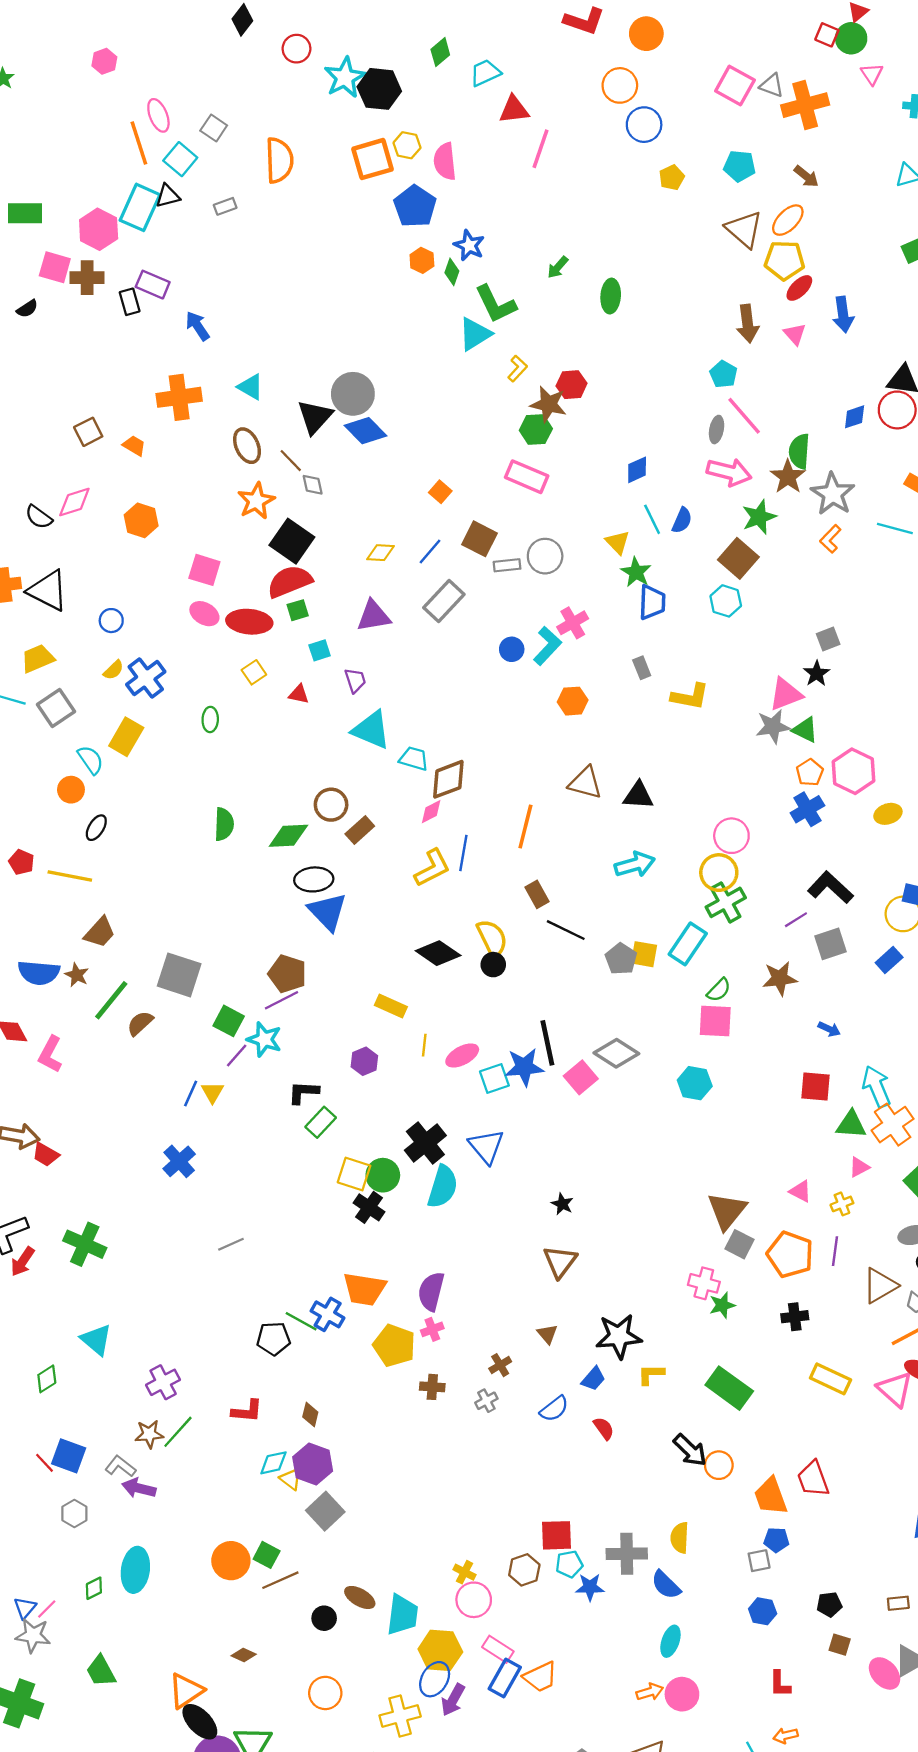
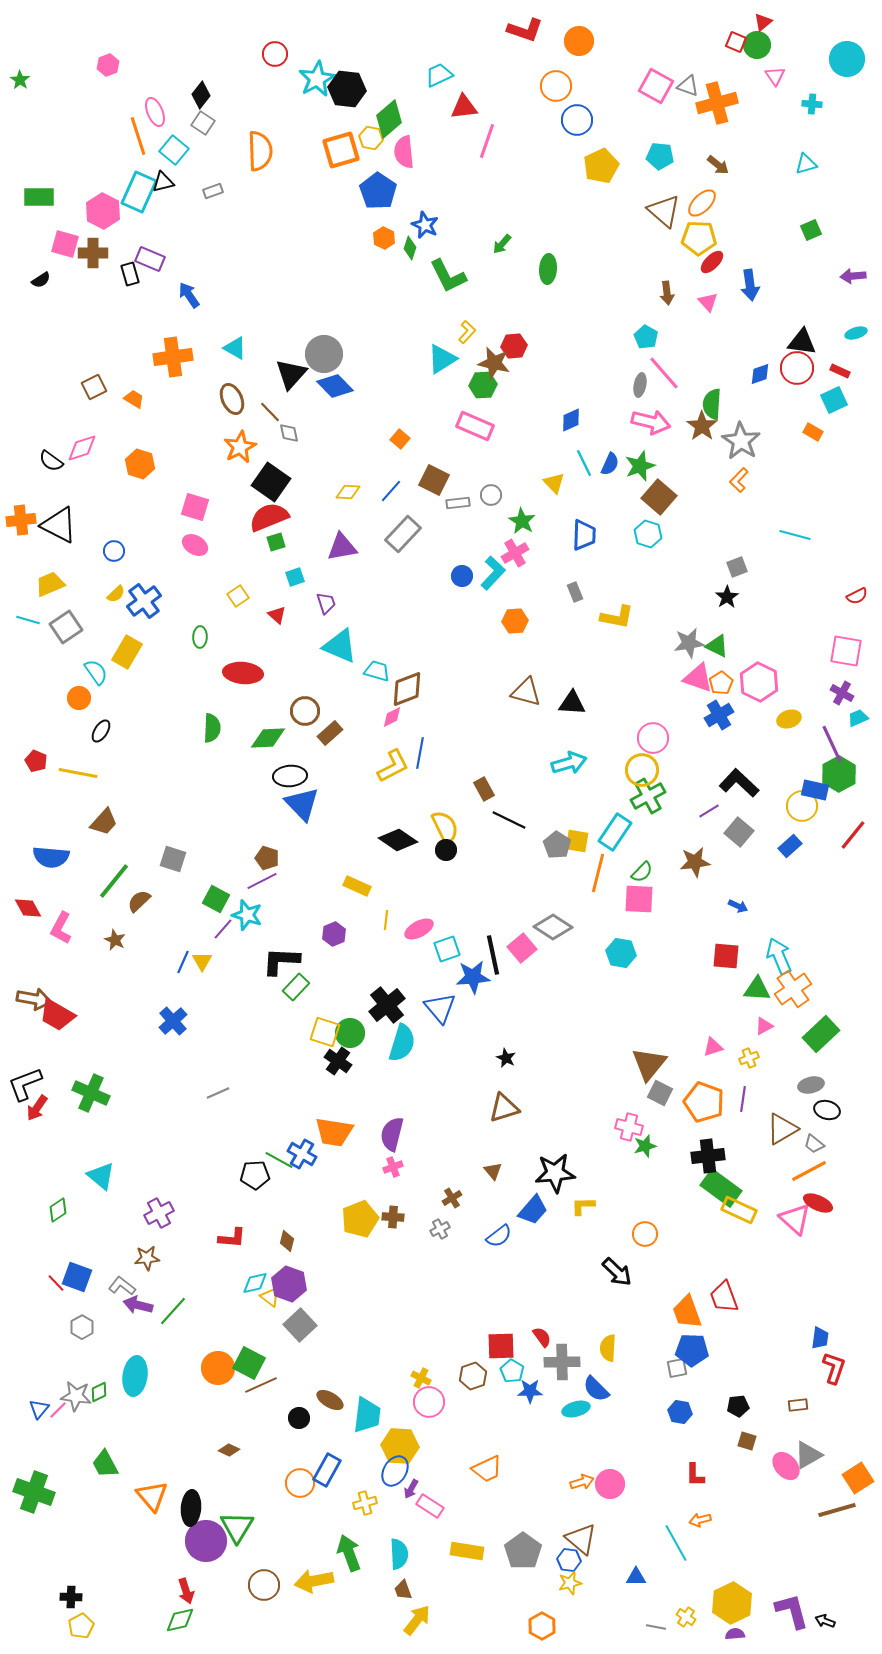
black diamond: (242, 20) -> (201, 95), moved
green diamond: (440, 52) -> (389, 119), moved, size x1.5
yellow pentagon: (672, 178) -> (601, 166), size x1.6
brown arrow: (748, 324) -> (667, 293), size x0.7
cyan triangle: (475, 334) -> (442, 359), moved
green star: (759, 517) -> (640, 466), moved
cyan line: (895, 528) -> (795, 535), moved
gray circle: (545, 556) -> (491, 495), size x0.7
green star: (636, 572) -> (522, 521), moved
red ellipse: (249, 622) -> (243, 673), moved
red triangle: (299, 694) -> (277, 615), turned 30
pink triangle: (786, 694) -> (698, 678), moved, turned 40
orange line: (525, 827) -> (598, 873), moved
gray square: (830, 944) -> (739, 832), turned -32
brown pentagon: (287, 974) -> (267, 858), size x0.7
brown star: (77, 975) -> (115, 940), moved
gray square: (179, 975) -> (173, 859), size x0.7
black line: (547, 1043) -> (493, 955), moved
blue star: (524, 1067) -> (473, 977), moved
black L-shape: (303, 1092) -> (281, 961), size x1.4
red trapezoid: (46, 1154) -> (57, 1015), size x1.5
pink triangle: (801, 1191) -> (713, 1047), turned -45
brown triangle: (560, 1261) -> (504, 1108), turned 36
black cross: (795, 1317) -> (708, 1156), size x1.4
yellow pentagon: (394, 1345) -> (360, 1219), moved, turned 30
blue trapezoid: (593, 1379) -> (533, 1210), size x1.4
green rectangle: (729, 1388) -> (721, 1188), moved
red semicircle: (604, 1428) -> (542, 1337), moved
green line: (178, 1432) -> (173, 1311), moved
orange circle: (719, 1465) -> (645, 1234), moved
blue pentagon: (776, 1540) -> (692, 1350), size x1.5
green square: (267, 1555) -> (249, 1363), size x1.4
cyan pentagon: (569, 1564) -> (512, 1371), turned -30
gray star: (33, 1635) -> (76, 1396), moved
cyan ellipse: (670, 1641) -> (576, 1409), moved, turned 56
pink rectangle: (498, 1649) -> (430, 1506), moved
blue rectangle: (505, 1678) -> (327, 1470), moved
orange triangle: (186, 1691) -> (152, 1496), moved, turned -36
purple arrow: (453, 1700) -> (411, 1489), size x0.7
yellow cross: (400, 1716) -> (365, 1503), size x0.7
black ellipse: (200, 1722) -> (191, 1508), turned 48

